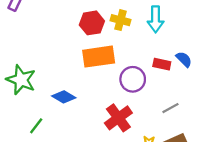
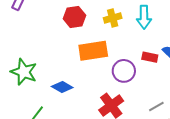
yellow cross: (121, 20) -> (113, 18), turned -30
red hexagon: (92, 23) -> (74, 17), moved
gray line: (170, 108) -> (156, 106), moved

